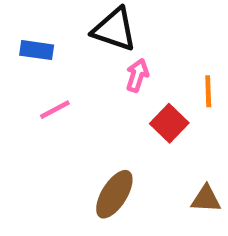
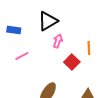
black triangle: (114, 29) -> (48, 21), turned -50

